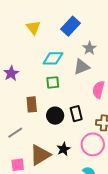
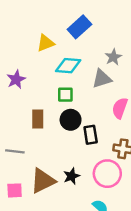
blue rectangle: (71, 26) -> (79, 27), moved
yellow triangle: (33, 27) -> (46, 43), moved, turned 42
black circle: (55, 116) -> (71, 120), moved
gray line: (15, 133) -> (15, 151), turned 35

